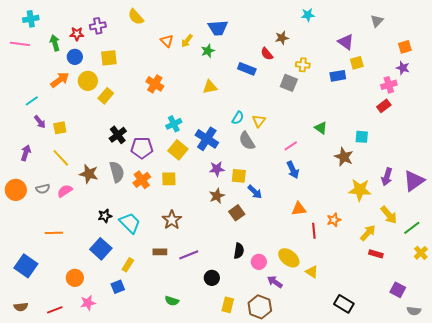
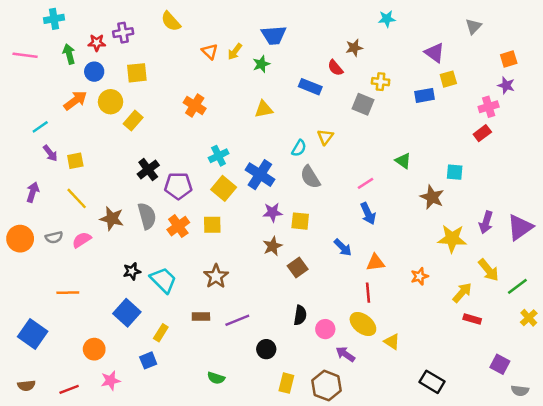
cyan cross: (31, 19) -> (54, 19), moved
yellow triangle: (259, 121) -> (325, 137), moved
blue arrow: (255, 192) -> (343, 247), moved
red line: (314, 231) -> (368, 293), moved

